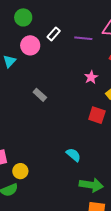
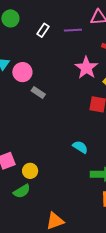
pink circle: (30, 45) -> (22, 72), moved
pink star: (91, 77) -> (86, 68), size x1.6

